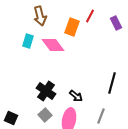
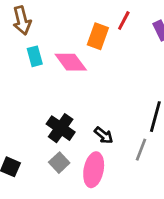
brown arrow: (40, 16) -> (22, 20), moved
cyan rectangle: (28, 41) -> (35, 56), turned -32
gray line: (101, 116) -> (141, 150), moved

